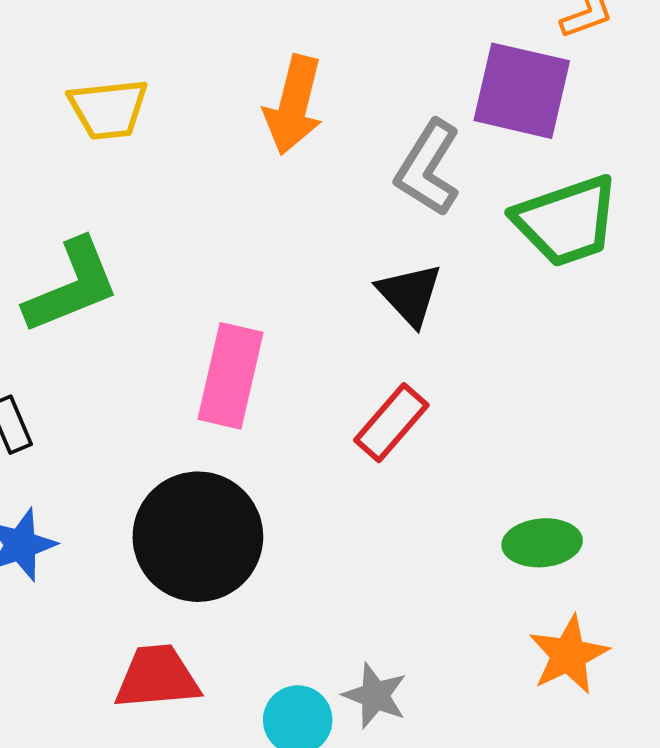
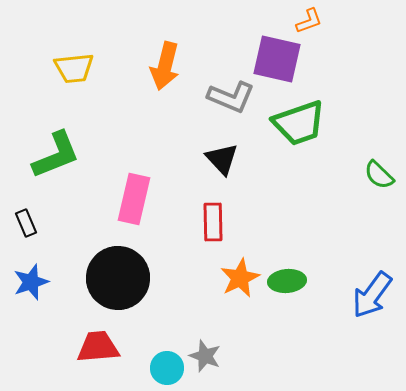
gray L-shape: (428, 168) -> (231, 97), turned -99
red rectangle: (391, 423) -> (213, 222), turned -42
orange star: (569, 655) -> (240, 278), moved

